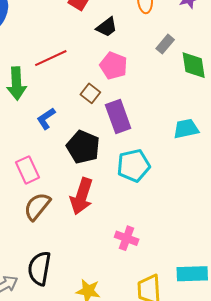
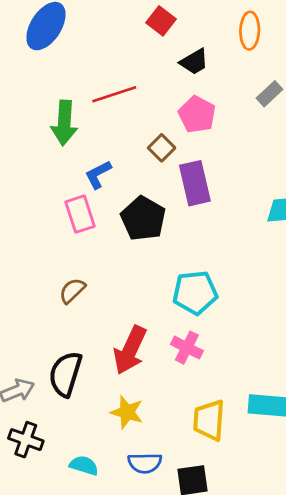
cyan pentagon: (134, 166) -> (195, 293), moved
pink rectangle: (28, 170) -> (80, 214), moved
red arrow: (82, 196) -> (130, 350), moved
brown semicircle: (37, 206) -> (72, 291), size x0.7

